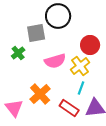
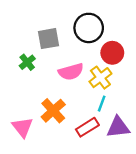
black circle: (58, 16) -> (89, 28), moved
red rectangle: (69, 108) -> (87, 127), turned -66

